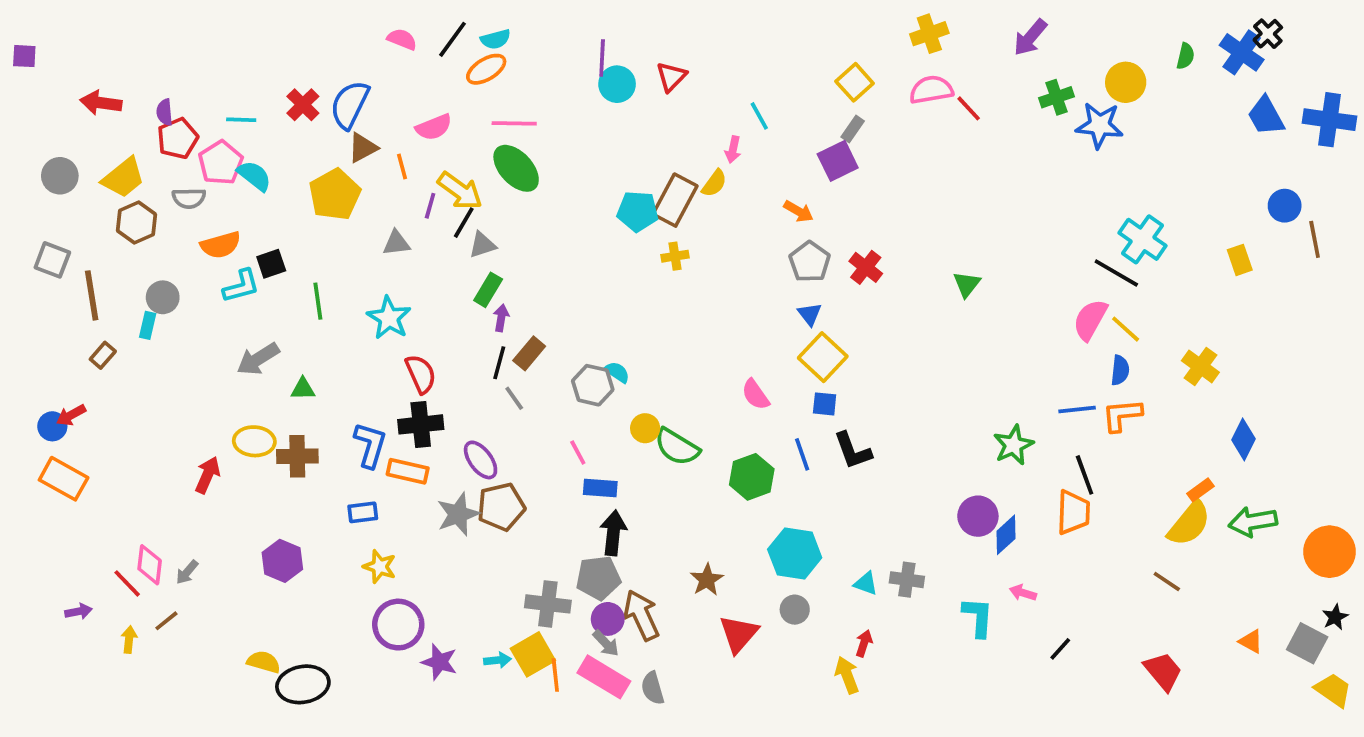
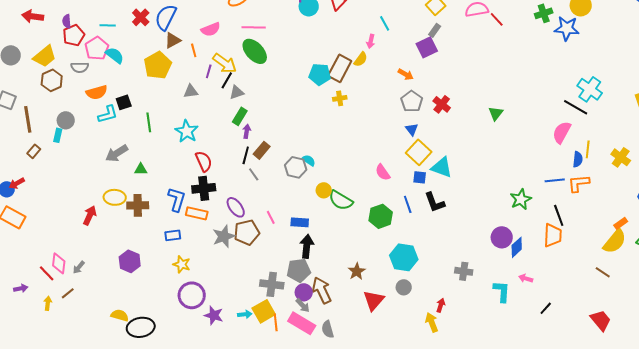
yellow line: (1126, 329) -> (588, 149), moved, turned 54
pink line: (578, 453) -> (271, 217), moved
cyan triangle: (866, 583) -> (442, 167), moved, size x1.6

